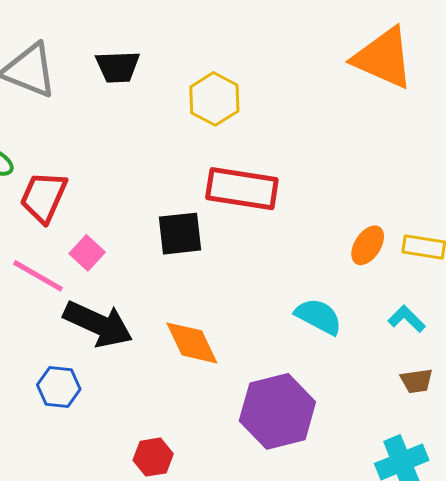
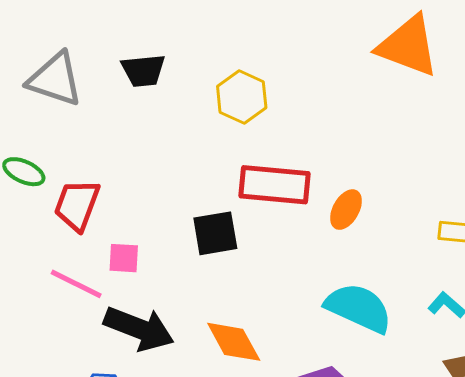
orange ellipse: (368, 245) -> (346, 210), moved
pink square: (87, 253) -> (124, 258), turned -36
cyan semicircle: (319, 316) -> (359, 308), size x1.4

